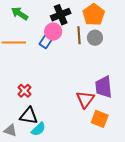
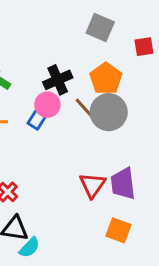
brown line: (79, 35) -> (85, 109), turned -36
gray circle: (95, 38) -> (109, 112), size x1.6
red triangle: (85, 99) -> (92, 185), moved

